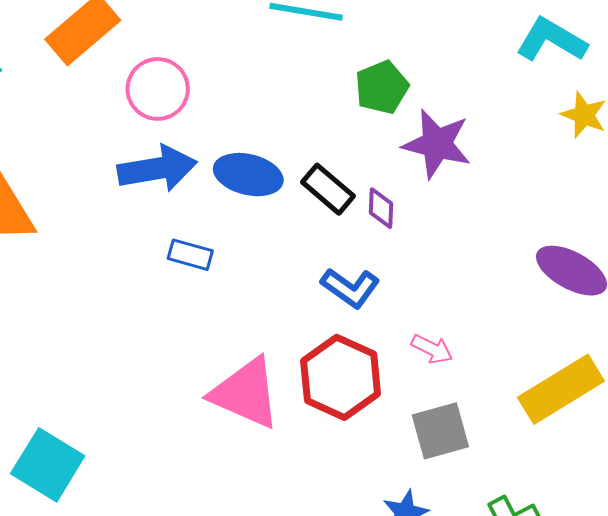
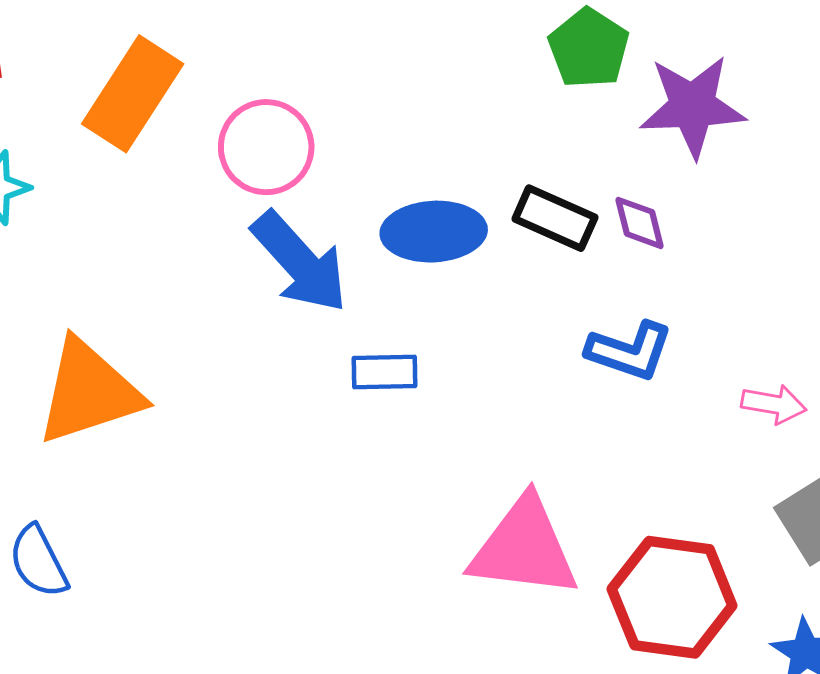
blue arrow: (157, 169) -> (300, 262), turned 74
red hexagon: (341, 377) -> (672, 597), moved

